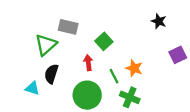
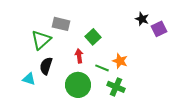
purple square: (178, 55) -> (159, 29), moved
green line: (114, 76) -> (102, 68), turned -40

